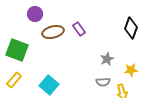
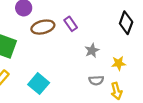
gray star: (107, 59) -> (92, 50), moved
yellow star: (131, 70) -> (119, 63), moved

